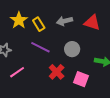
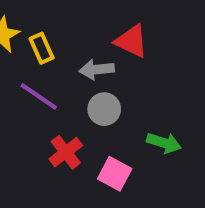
gray arrow: (65, 21) -> (97, 69), moved
red triangle: (92, 23) -> (131, 41), moved

